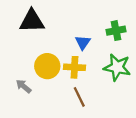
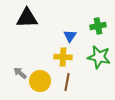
yellow circle: (47, 66) -> (40, 81), moved
brown line: (79, 97) -> (67, 82), turned 36

